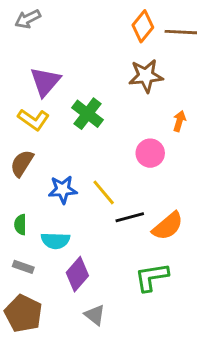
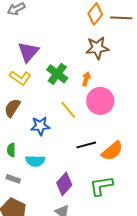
orange arrow: (179, 121) -> (86, 79), moved
pink circle: (150, 153) -> (100, 101), size x1.4
yellow line: (104, 192) -> (68, 110), moved
purple diamond: (77, 274) -> (64, 184), moved

